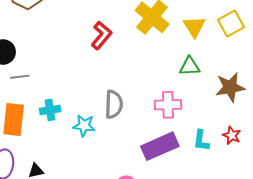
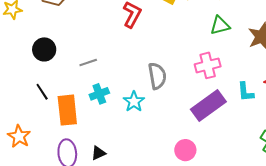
gray line: (20, 77) -> (88, 63), moved
cyan star: (84, 126) -> (134, 102), turned -30

